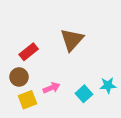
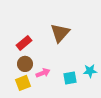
brown circle: (19, 77) -> (25, 64), moved
cyan square: (84, 94) -> (70, 78), turned 32

